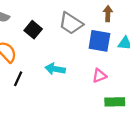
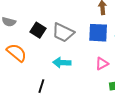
gray trapezoid: (71, 23) -> (63, 33), moved
black line: (18, 79) -> (41, 86), moved

